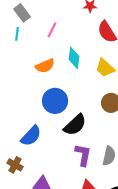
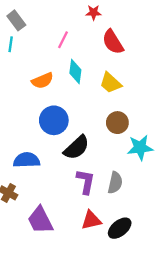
pink line: (52, 30) -> (63, 40), moved
blue semicircle: (31, 136) -> (27, 160), turned -135

